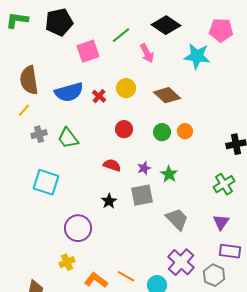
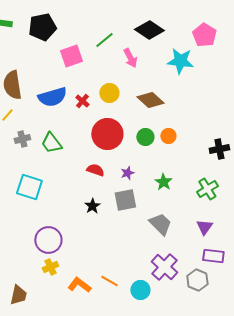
pink pentagon: (221, 30) -> (204, 35), turned 30
red circle: (124, 129) -> (107, 134), size x1.8
green star: (169, 174) -> (163, 182), moved
purple circle: (78, 228) -> (48, 240), moved

